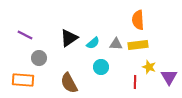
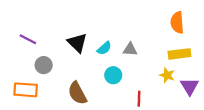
orange semicircle: (138, 20) -> (177, 22), moved
black triangle: (69, 38) -> (77, 43), turned -42
yellow rectangle: (138, 45) -> (179, 54), moved
red line: (135, 82) -> (139, 99), moved

